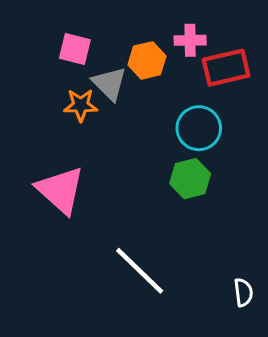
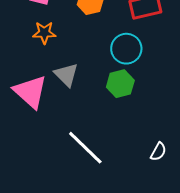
gray triangle: (109, 84) -> (66, 75), moved
white semicircle: (243, 292) -> (158, 152), moved, turned 36

